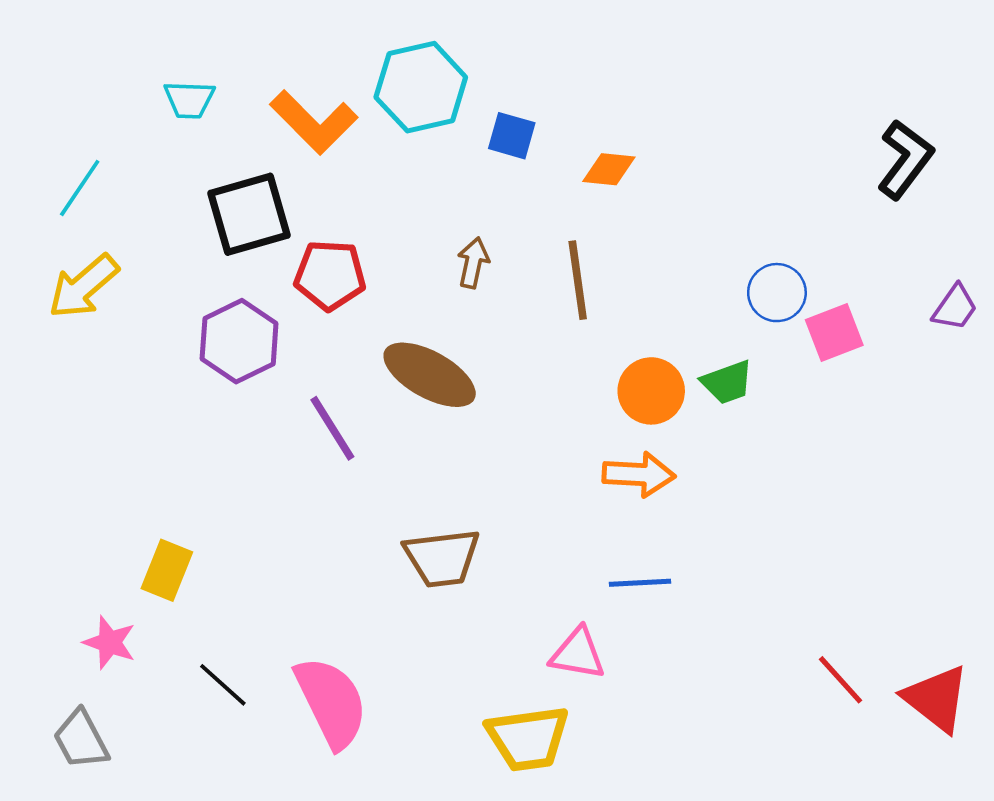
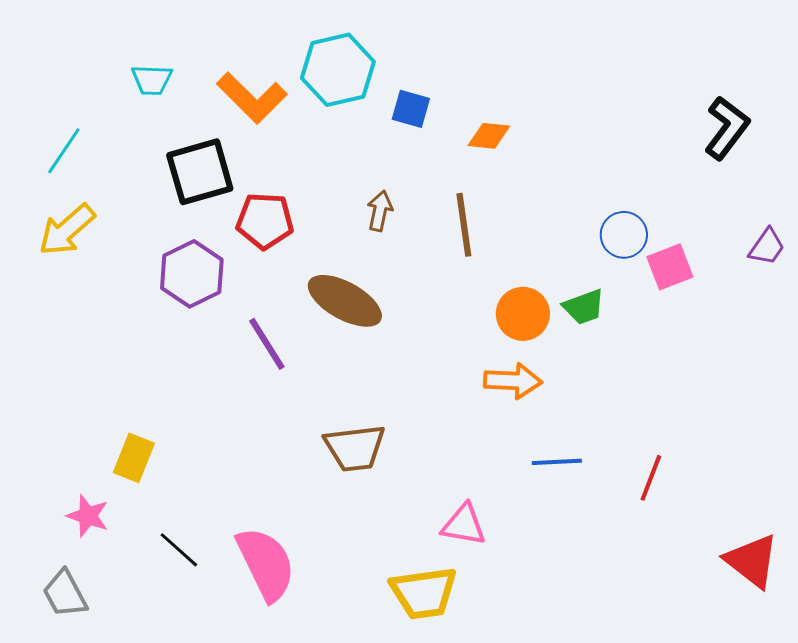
blue line: (640, 583) -> (557, 462), moved
red line: (840, 680) -> (651, 478), moved, turned 63

